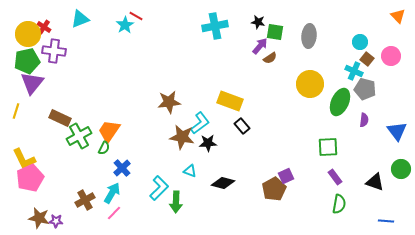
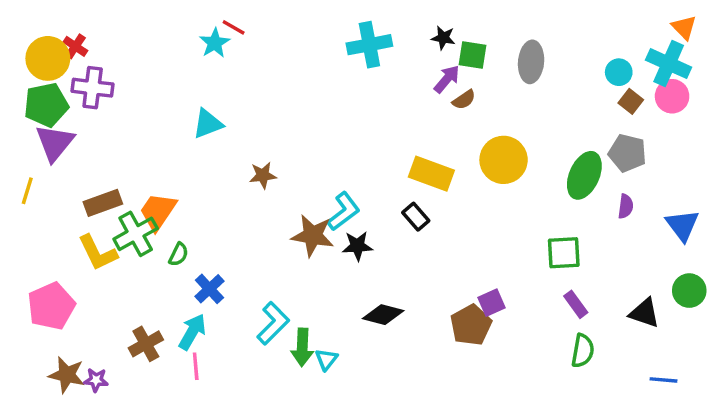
cyan triangle: (80, 19) -> (208, 124), moved
cyan cross: (354, 71) -> (669, 64), moved, size x1.4
yellow circle: (310, 84) -> (504, 160), moved
yellow rectangle: (230, 101) -> (431, 174), moved
brown star: (169, 102) -> (263, 175), moved, size x0.7
brown rectangle: (60, 118) -> (103, 203), turned -45
orange trapezoid: (109, 131) -> (158, 211), moved
yellow L-shape: (24, 159) -> (98, 253), moved
cyan triangle: (190, 171) -> (326, 359), moved, turned 48
pink line: (114, 213) -> (196, 366), turned -49

